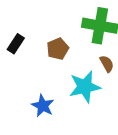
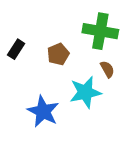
blue star: (43, 106) -> (43, 111), size x1.4

